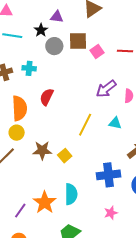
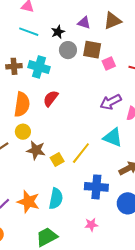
purple triangle: (57, 17) -> (84, 23), moved
cyan cross: (29, 68) -> (39, 67), size x1.5
cyan triangle: (115, 123) -> (113, 137), size x1.5
yellow line: (85, 125) -> (81, 153), moved
yellow circle: (17, 133) -> (23, 132), moved
orange star: (45, 202) -> (28, 202), turned -30

